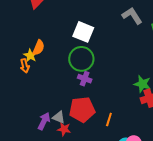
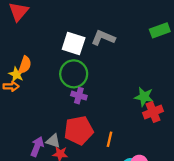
gray L-shape: (132, 16) -> (103, 38), moved, turned -30
orange arrow: (25, 66) -> (11, 86), turned -72

